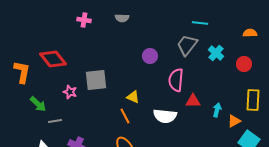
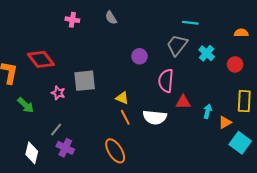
gray semicircle: (122, 18) -> (111, 18), turned 56
orange line: (125, 116) -> (125, 117), moved
gray line: (55, 121) -> (56, 130), moved, turned -40

